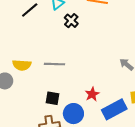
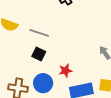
black square: (52, 98) -> (39, 54), moved

